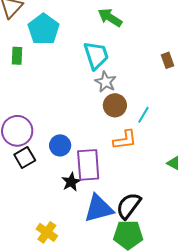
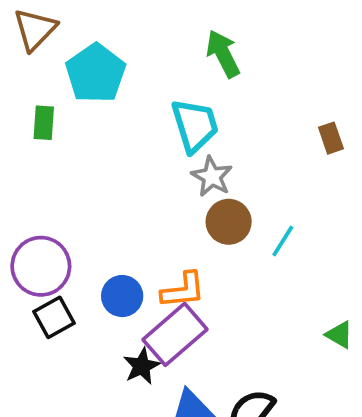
green arrow: (110, 17) -> (223, 54), turned 30
orange L-shape: (125, 140) -> (183, 290), moved
purple rectangle: (88, 165) -> (175, 334), turned 52

